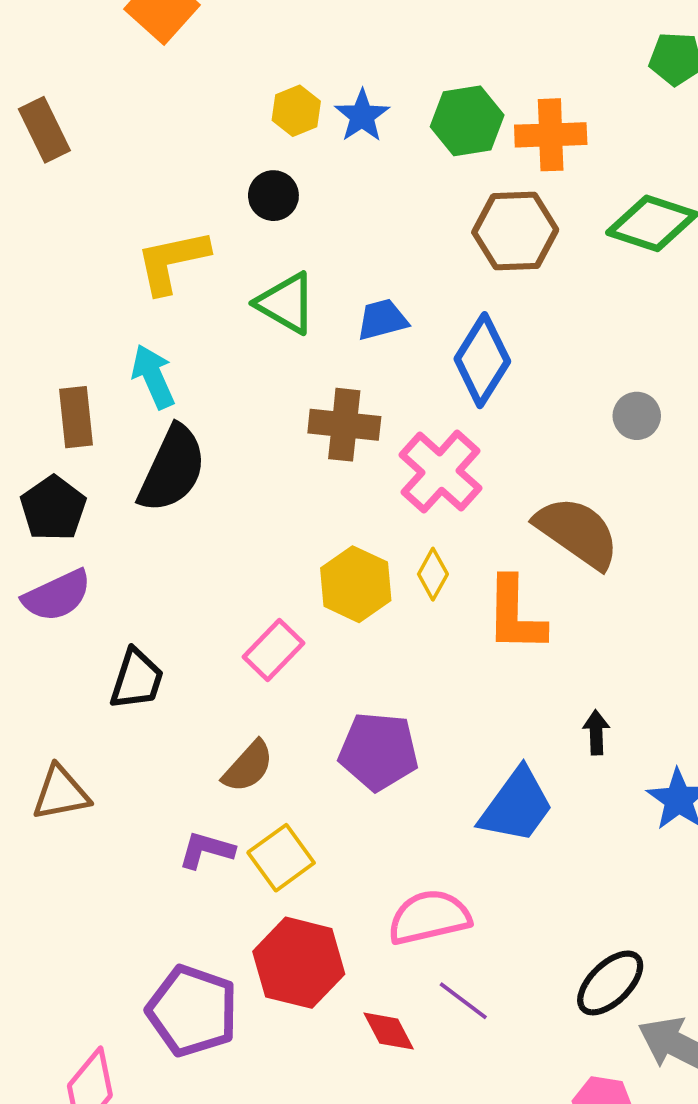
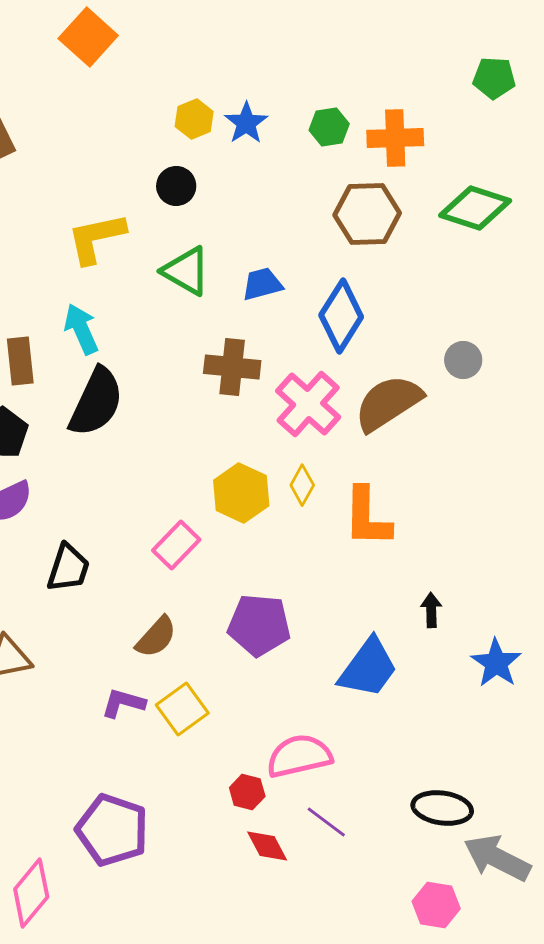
green hexagon: (467, 121) -> (329, 127), size x0.7
brown semicircle: (577, 532) -> (388, 403), moved, turned -68
red hexagon: (299, 963) -> (247, 792), moved, size x0.5
black ellipse: (610, 983) -> (442, 808), turned 52

